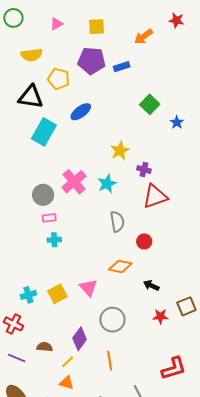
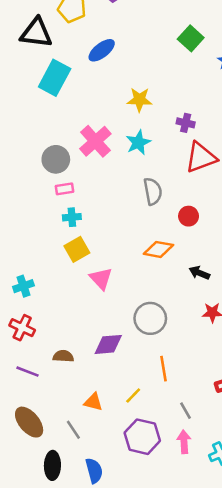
yellow star: (120, 151) -> (139, 100), moved, turned 30
pink triangle: (88, 288) -> (101, 279), moved
yellow square: (57, 294) -> (77, 249), moved
cyan cross: (28, 295) -> (23, 286), moved
purple diamond: (80, 339) -> (108, 344), turned 50
orange line: (110, 361) -> (163, 369), moved
yellow line: (68, 362) -> (133, 395), moved

